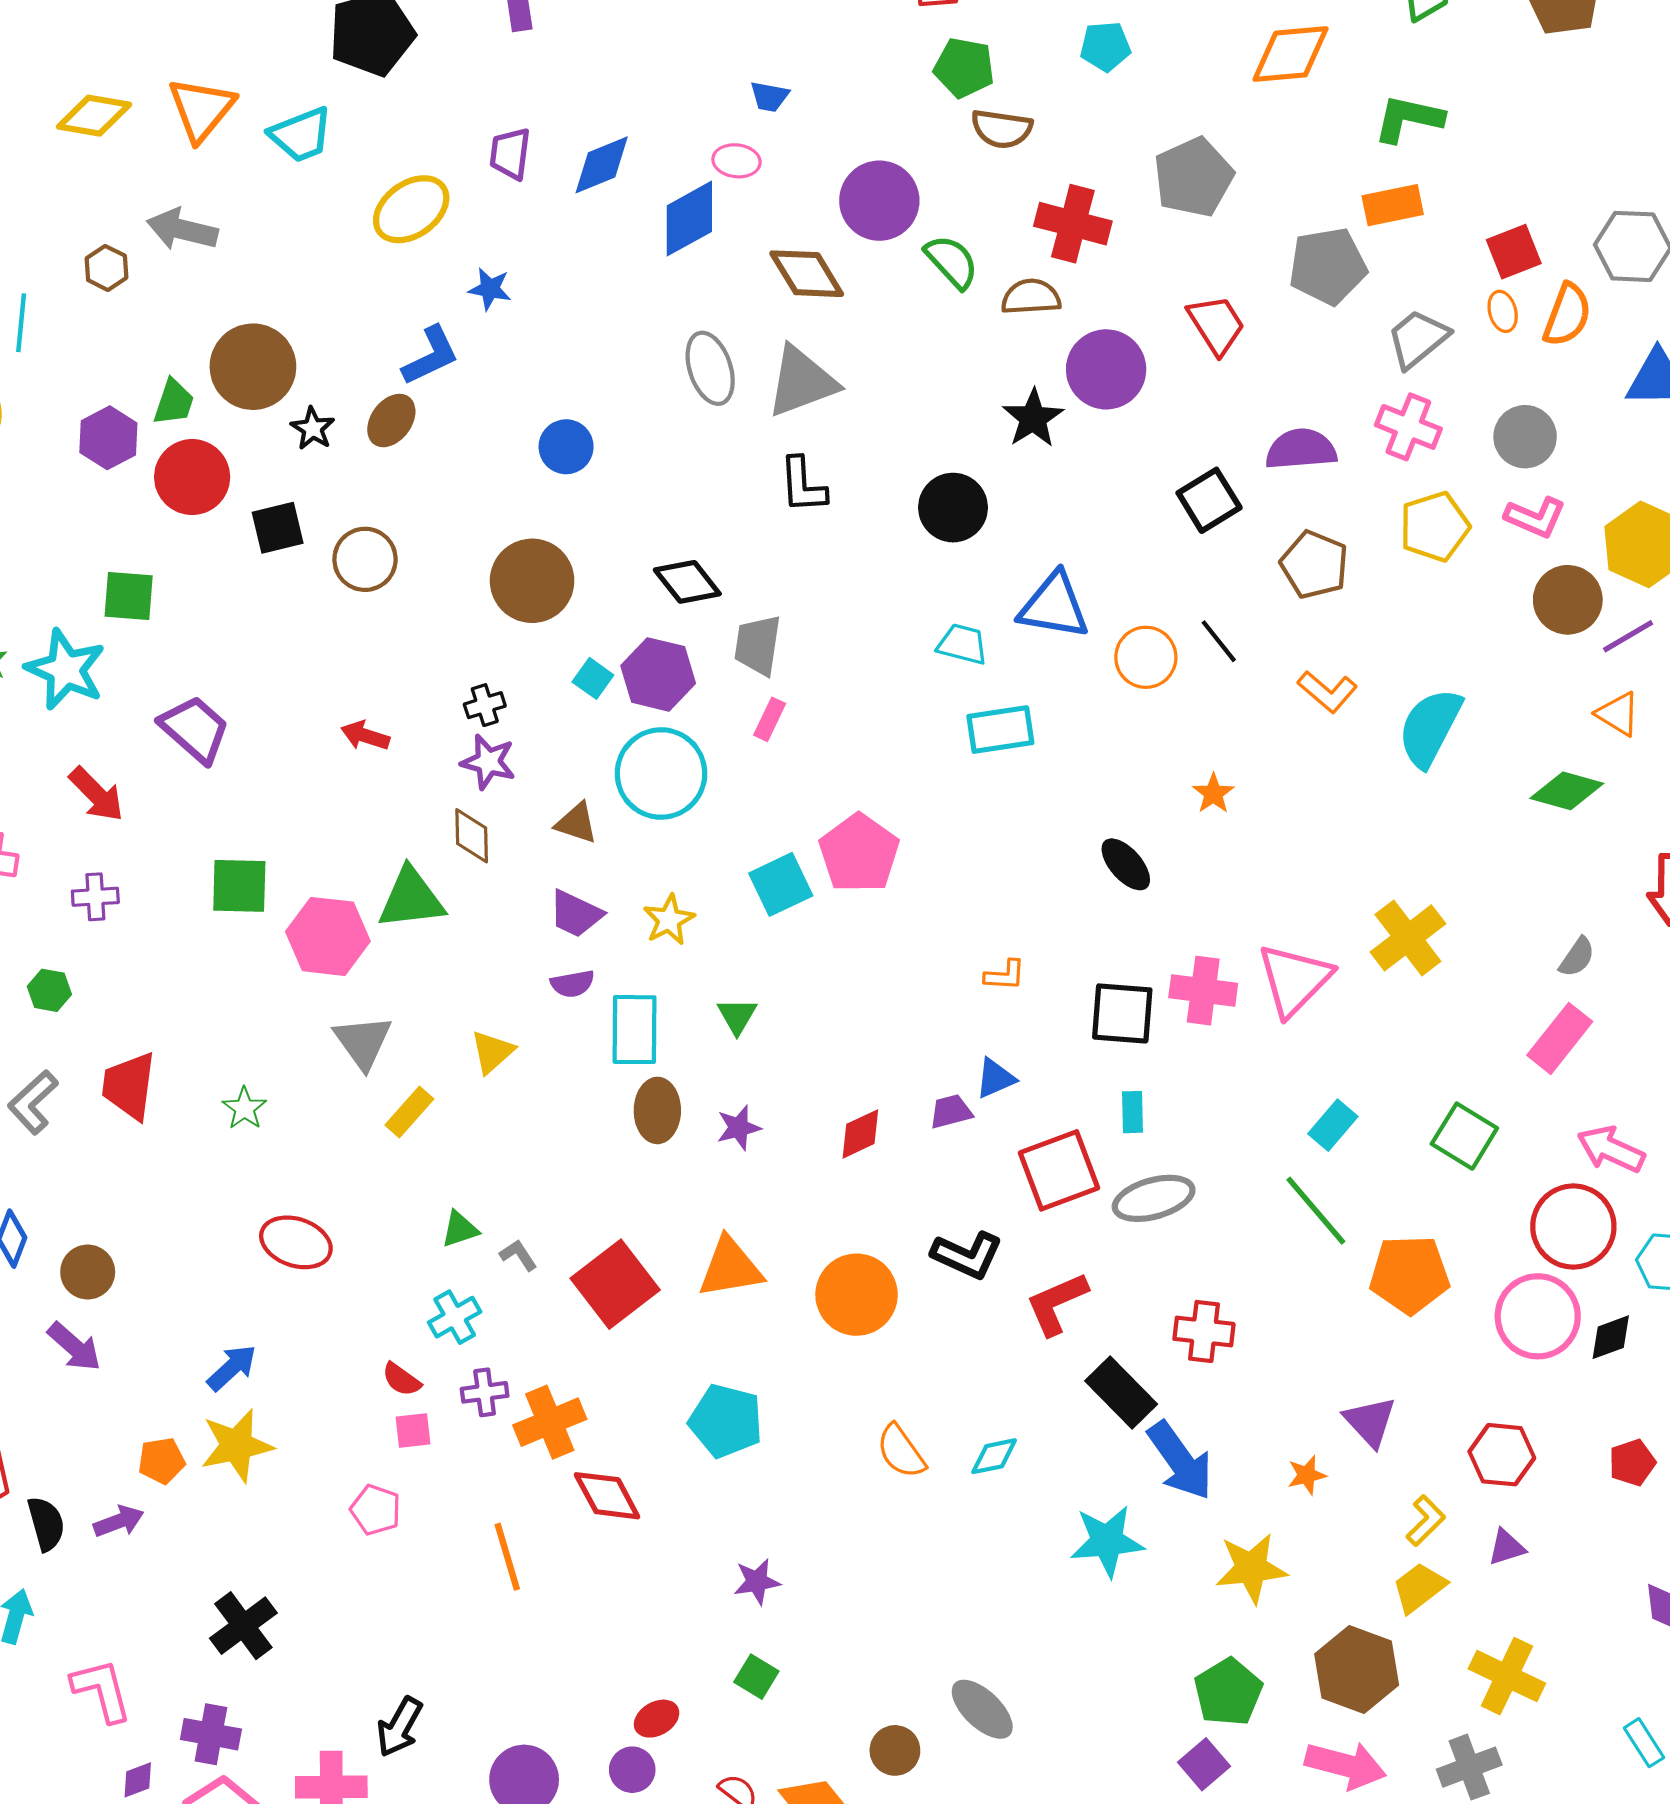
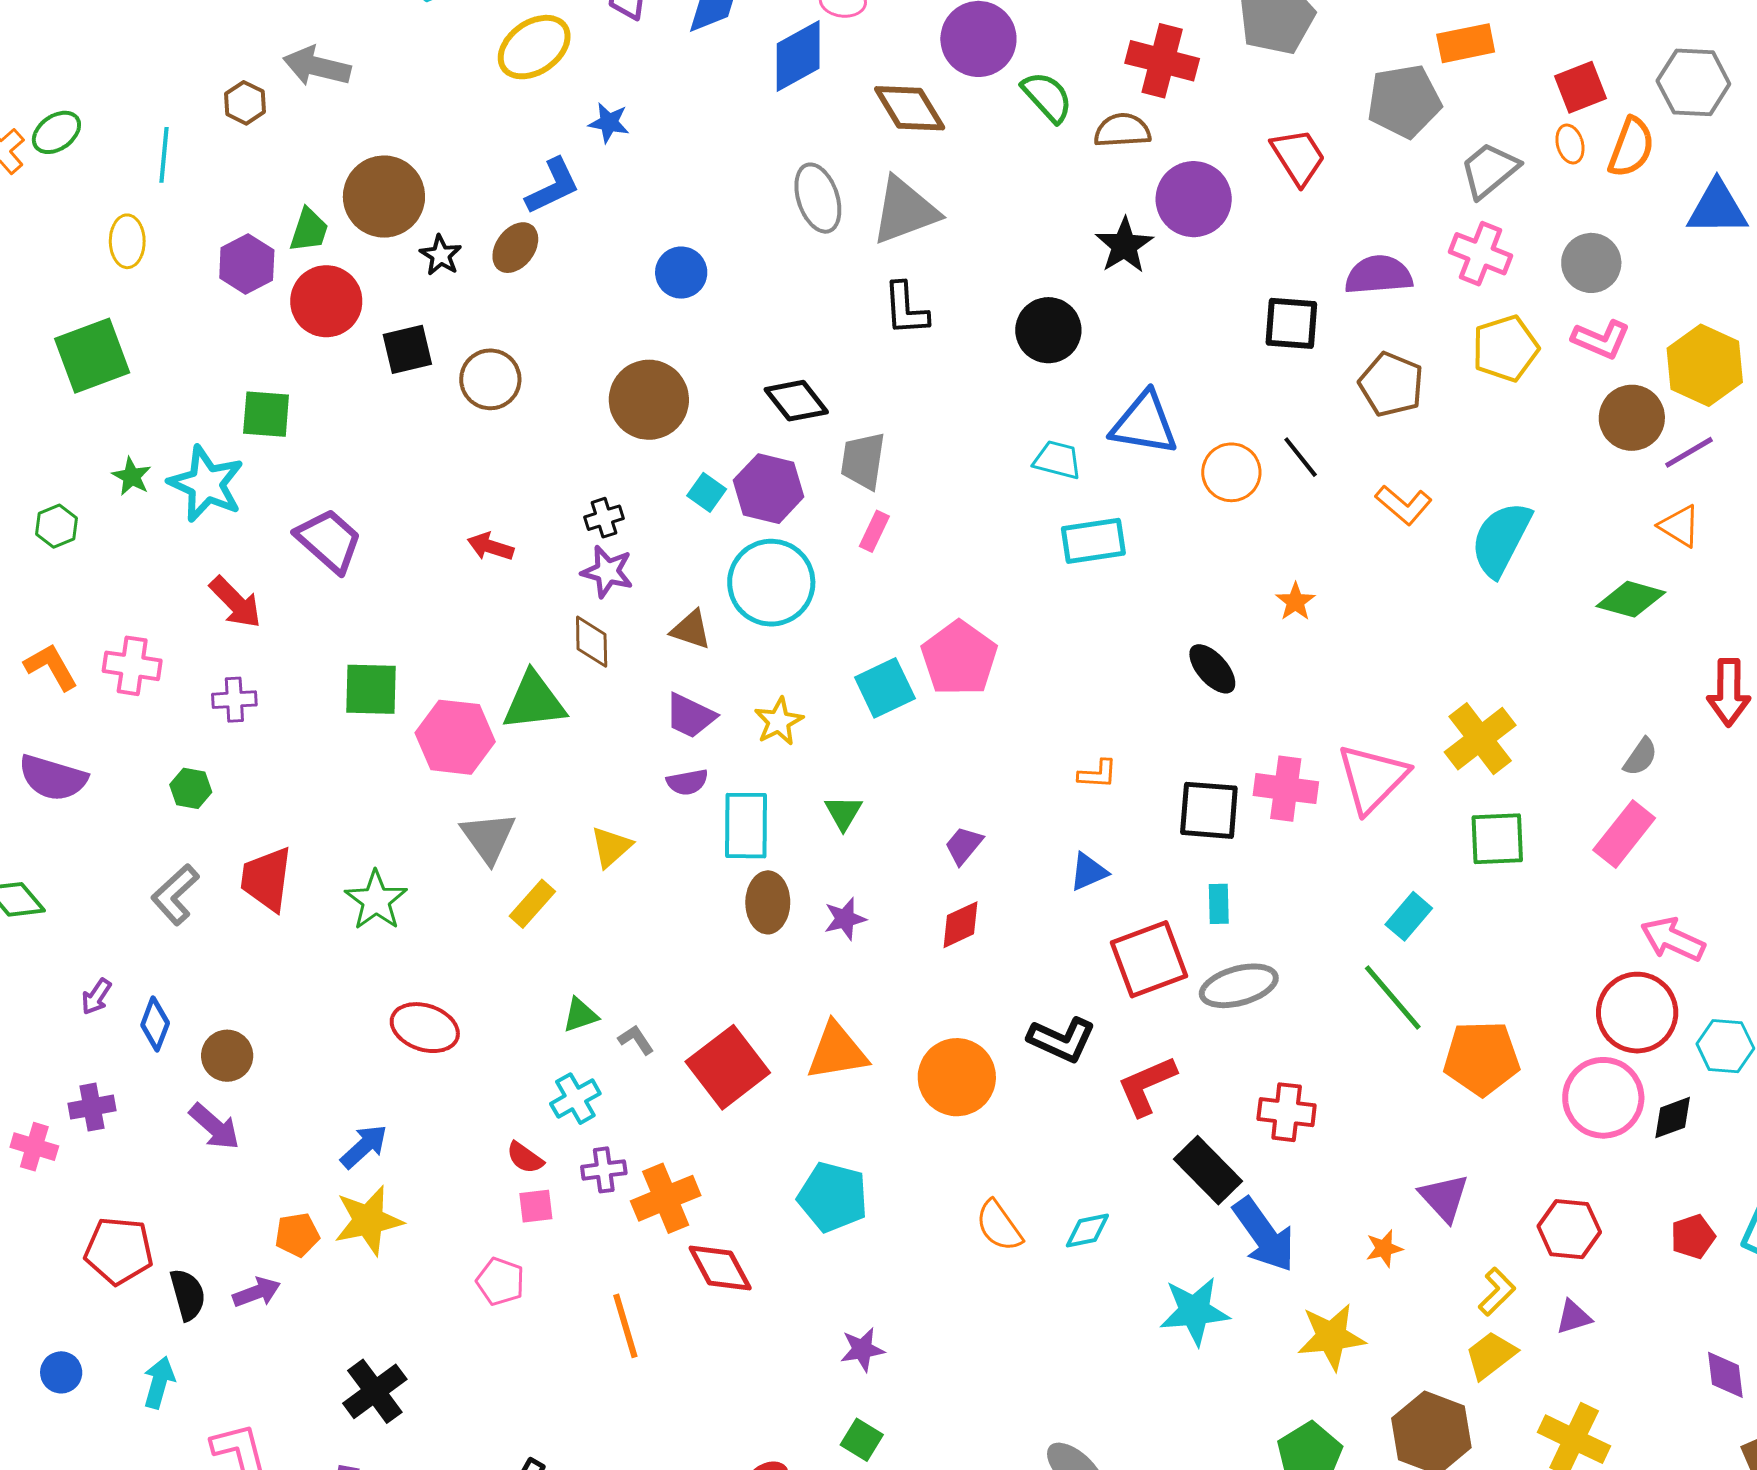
black square: (1209, 500) -> (1291, 323), turned 36
green star: (244, 1108) -> (376, 900), size x1.5
purple trapezoid: (951, 1112) -> (964, 845), moved, turned -36
green square: (1464, 1136) -> (1497, 839), moved, turned -34

